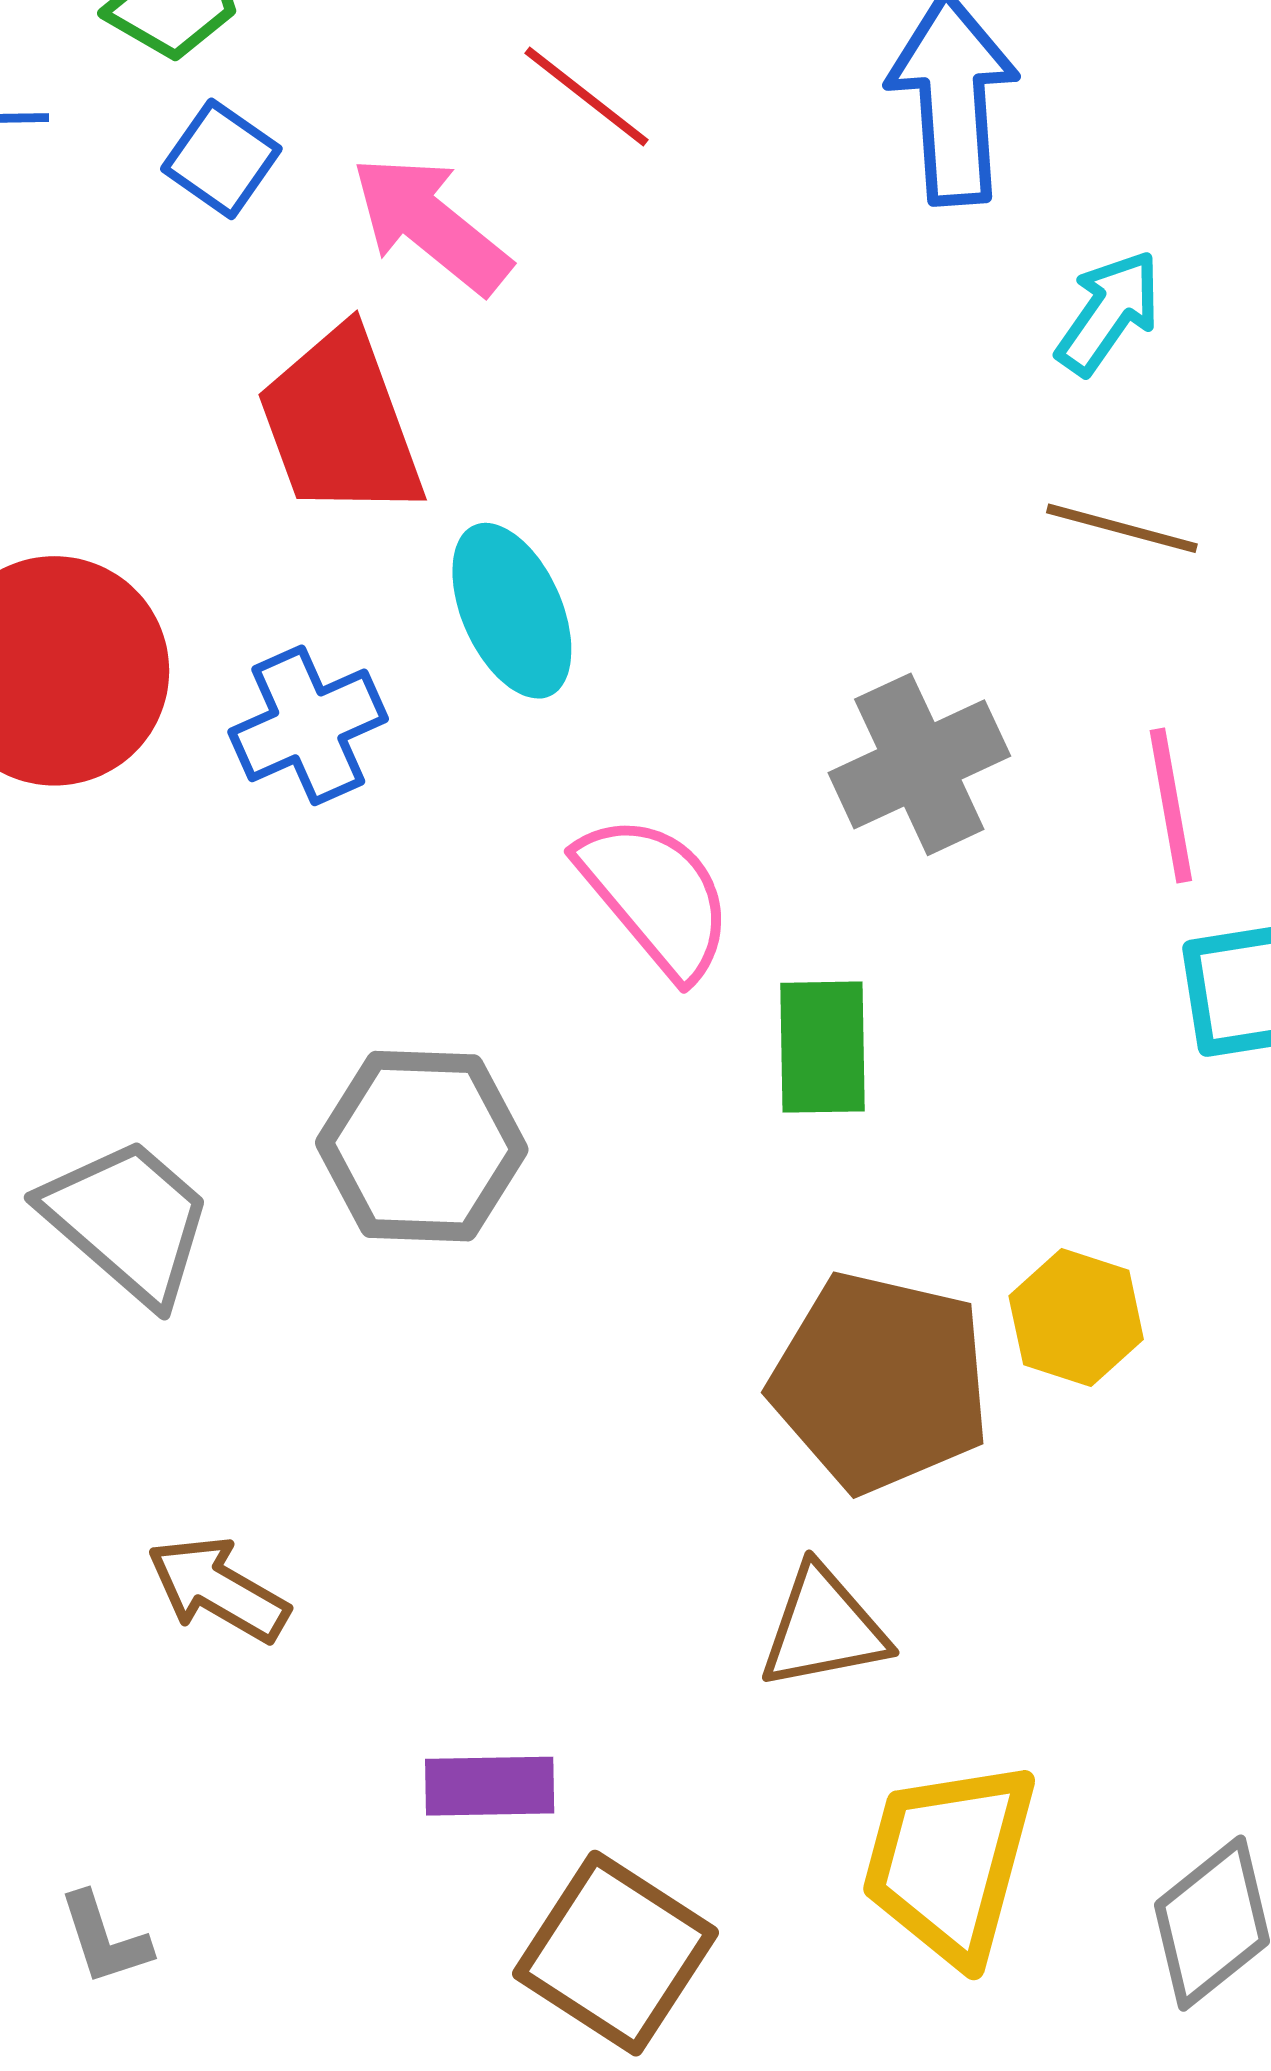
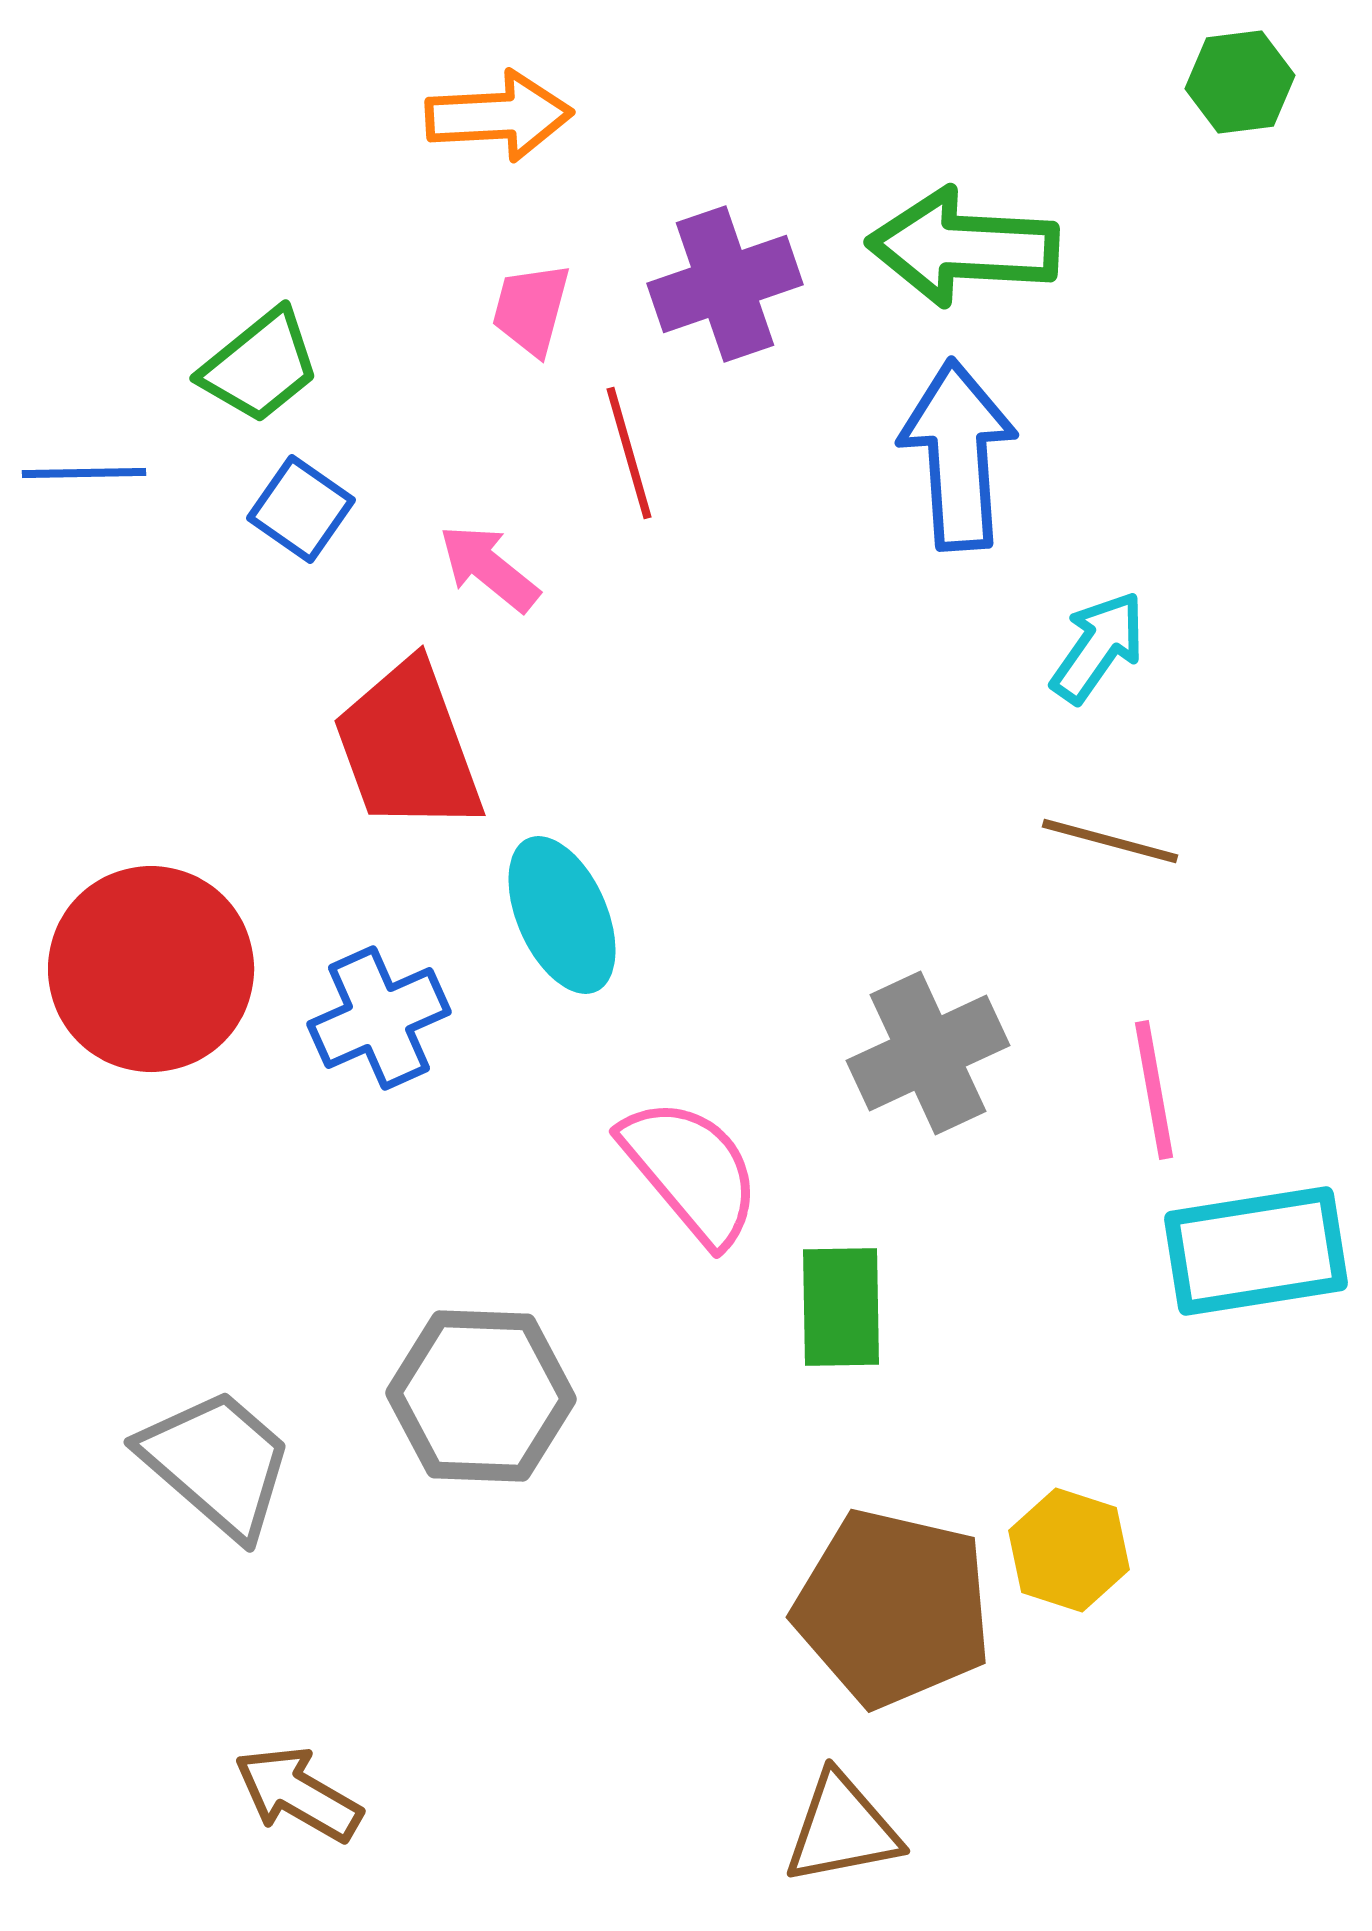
red line: (586, 96) -> (629, 453), turned 36
pink arrow: (431, 224) -> (489, 568), size x0.7

